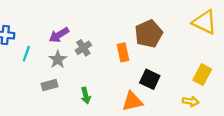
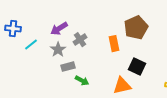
cyan line: (26, 54) -> (31, 45), turned 32
gray rectangle: (50, 85) -> (68, 67), moved
green arrow: (86, 96) -> (82, 81), turned -48

